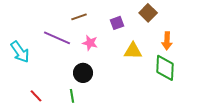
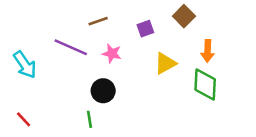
yellow triangle: (133, 51) -> (165, 63), turned -30
red line: (36, 96) -> (24, 119), moved

